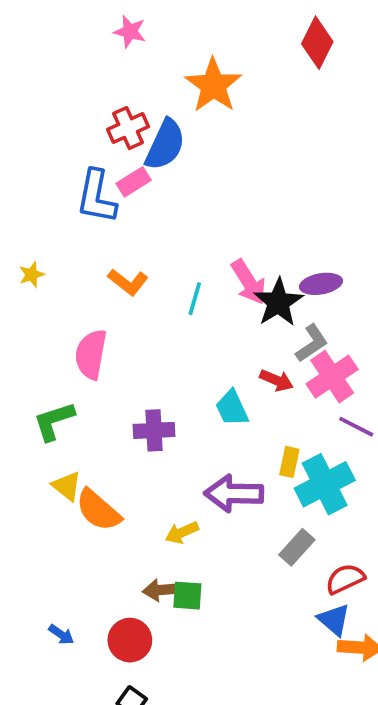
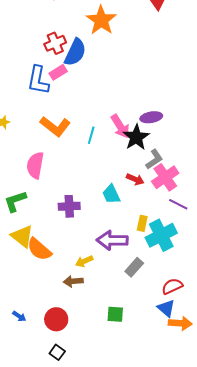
orange L-shape: (128, 282) -> (55, 126), size x1.4
purple ellipse: (321, 284) -> (151, 117), moved
yellow triangle: (67, 486) -> (22, 236), size x1.4
gray rectangle: (297, 547) -> (134, 267), moved
brown arrow: (161, 590) -> (73, 281), moved
green square: (187, 596) -> (115, 314), moved

